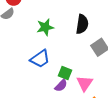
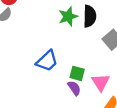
green star: (45, 27) -> (68, 16), moved
purple semicircle: (61, 86) -> (74, 88), turned -72

